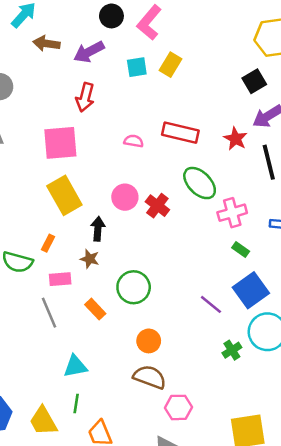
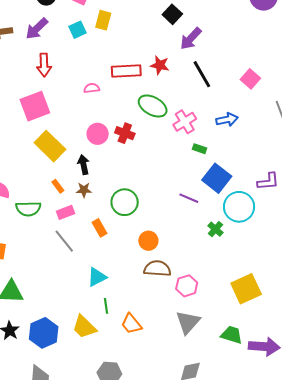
red star: (235, 139) -> (160, 65), moved
orange rectangle: (48, 243) -> (58, 186), moved, turned -48
orange rectangle: (95, 309) -> (100, 228), turned 30

